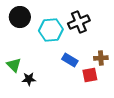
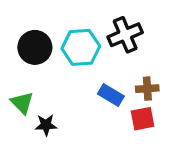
black circle: (20, 17) -> (35, 47), moved
brown cross: (101, 58) -> (147, 89), moved

